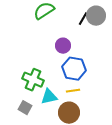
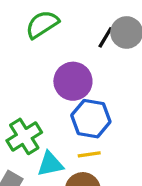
purple circle: (63, 46) -> (73, 81), size x1.5
green cross: (33, 80) -> (24, 136), turned 35

